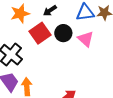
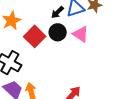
black arrow: (50, 11) -> (57, 12), moved

